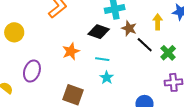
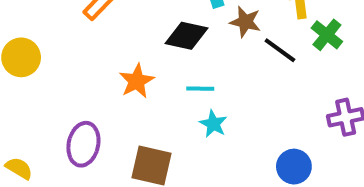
green cross: (168, 53) -> (327, 35), moved
purple ellipse: (32, 71) -> (83, 144), moved

